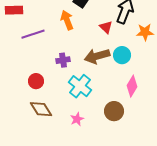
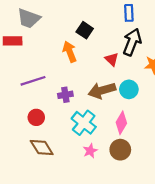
purple line: (33, 34) -> (33, 81), moved
pink diamond: (132, 86) -> (121, 123), moved
pink star: (77, 119) -> (90, 151), moved

